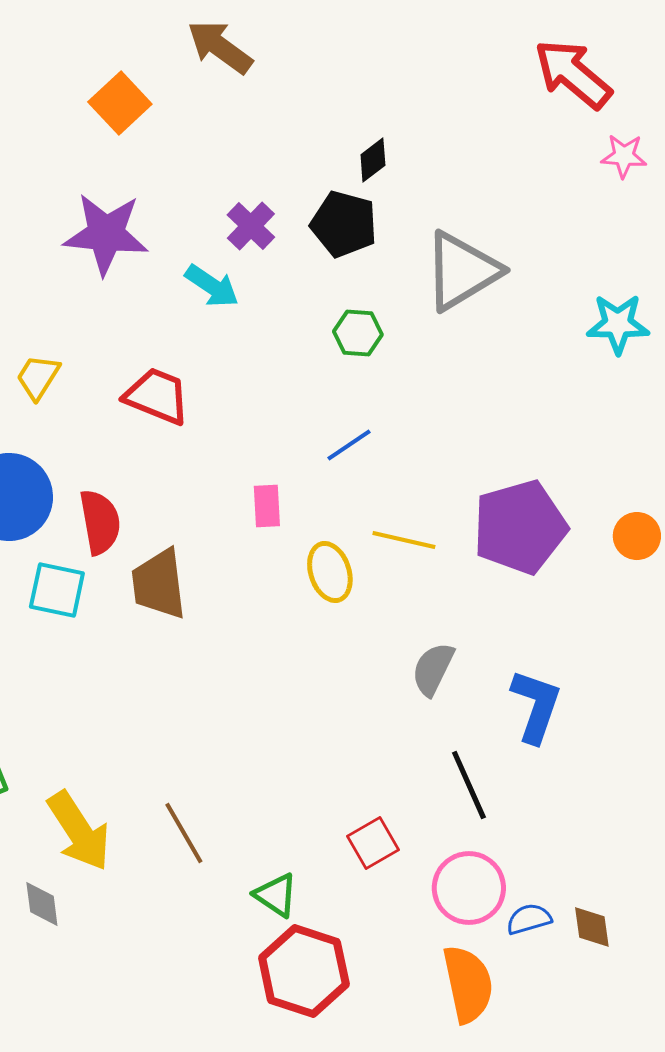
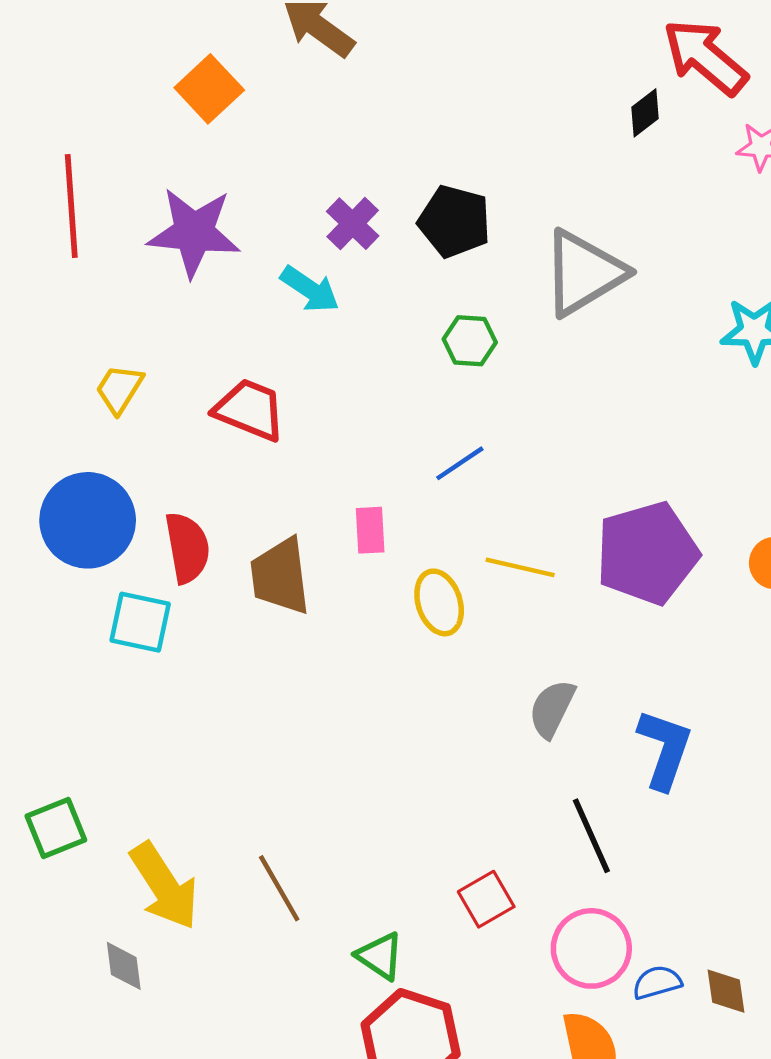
black diamond: (373, 160) -> (645, 113), moved
brown trapezoid: (159, 584) -> (280, 576), moved

